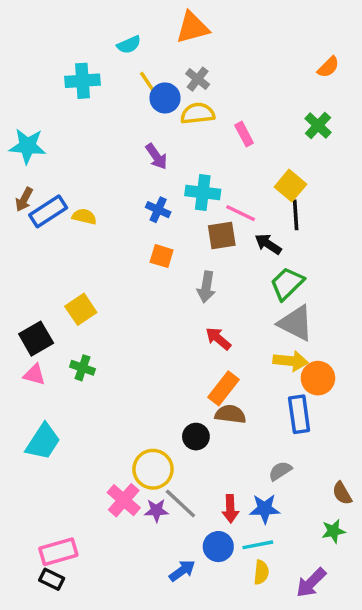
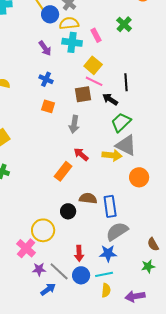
green cross: (318, 125) -> (124, 24), moved
yellow square: (290, 186) -> (93, 65), moved
cyan cross: (203, 192) -> (72, 42), moved
yellow arrow: (290, 361) -> (112, 155), moved
orange rectangle: (223, 388) -> (63, 171), moved
blue rectangle: (299, 414) -> (110, 206), moved
gray semicircle: (280, 471) -> (117, 231), size x1.6
gray line: (180, 504) -> (59, 271), moved
red arrow: (230, 509) -> (79, 253), moved
purple star: (156, 510) -> (39, 269), moved
blue arrow: (182, 571) -> (48, 289), moved
purple arrow: (311, 583) -> (135, 296), turned 36

